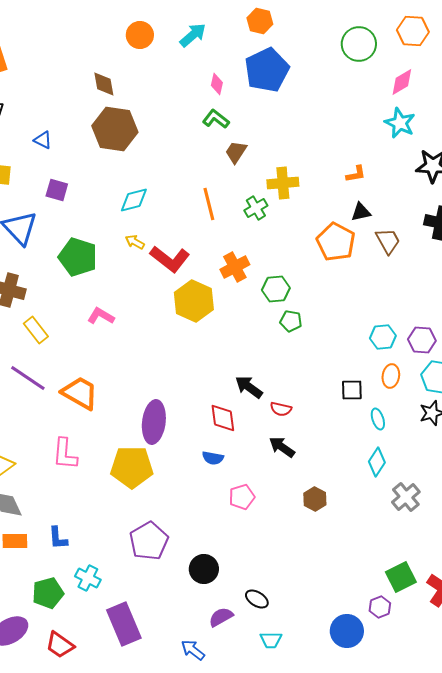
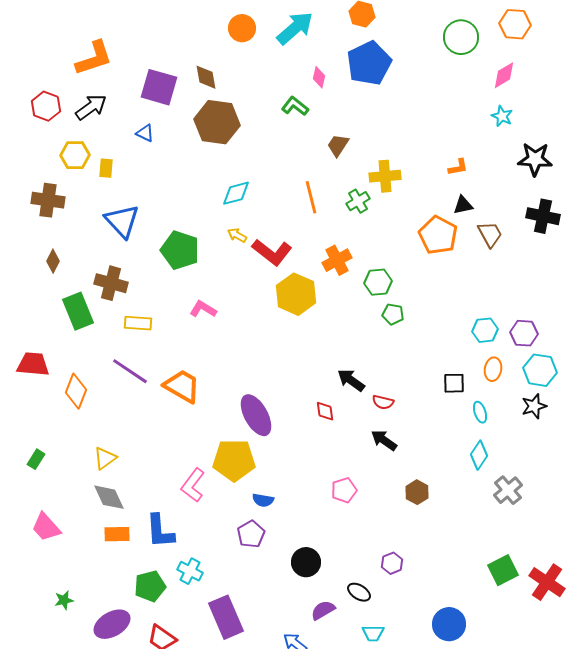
cyan arrow: (193, 35) -> (295, 28), size x1.4
green L-shape: (216, 119) -> (295, 106), moved
cyan star: (400, 123) -> (502, 116), size x0.7
purple square: (57, 190) -> (159, 87), moved, size x1.6
yellow rectangle: (36, 330) -> (138, 323), turned -48
red diamond: (223, 418) -> (325, 411), size x0.7
purple ellipse: (154, 422) -> (256, 415), turned -36
pink L-shape: (65, 454) -> (193, 485), moved, turned 32
blue semicircle: (213, 458) -> (263, 500), moved
blue L-shape: (58, 538) -> (160, 531), size x1.5
purple pentagon: (149, 541) -> (251, 534), size x0.7
purple hexagon: (380, 607) -> (392, 563), moved

